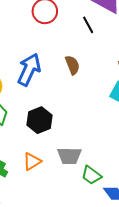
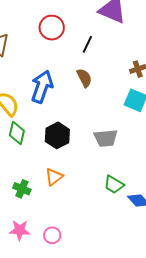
black line: (88, 25) -> (87, 44), moved, turned 60
gray trapezoid: (69, 156) -> (106, 138), moved

